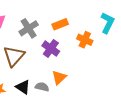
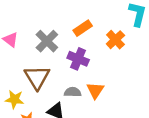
orange cross: (85, 40) -> (115, 40), turned 35
gray semicircle: (42, 87) -> (73, 92), moved

